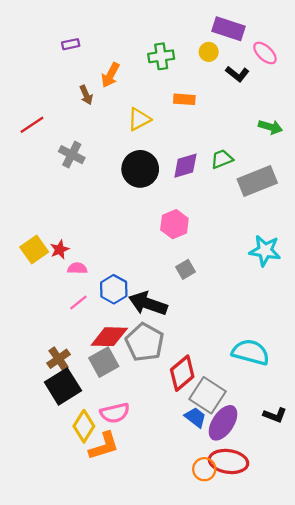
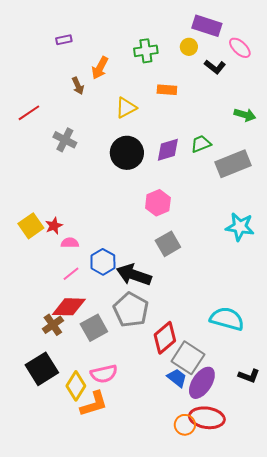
gray square: (185, 269) -> (168, 244), size x1.4
red diamond: (109, 337) -> (69, 307), moved
black square: (63, 386) -> (42, 369), moved

